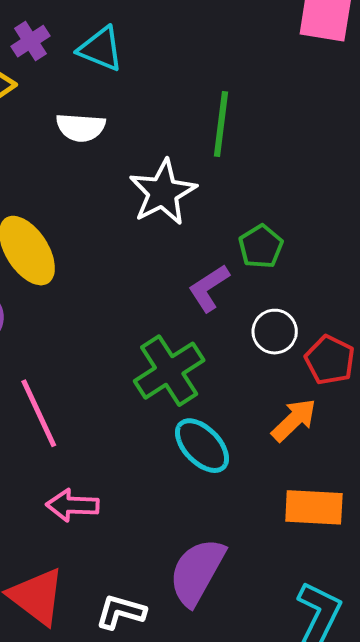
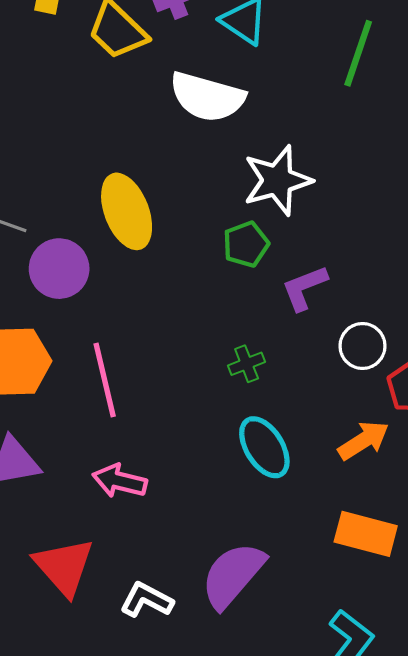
green line: (221, 124) -> (358, 53), moved
white semicircle: (81, 127) -> (207, 97), size x1.5
green pentagon: (261, 246) -> (246, 244), moved
green cross: (169, 371) -> (247, 364), size x0.5

